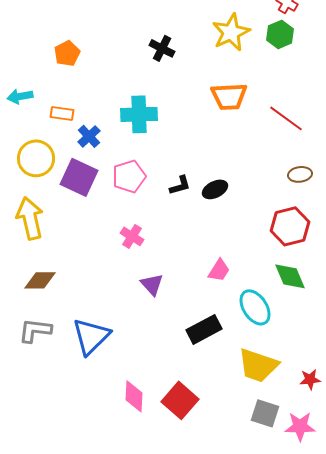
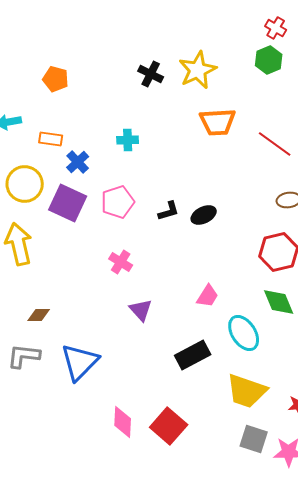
yellow star: (231, 32) -> (198, 70), moved
orange pentagon: (67, 53) -> (56, 79), turned -30
cyan cross: (139, 114) -> (128, 140), size x0.6
brown diamond: (40, 280) -> (39, 315), moved, size x0.7

